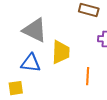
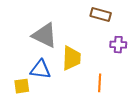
yellow square: (16, 88) -> (22, 86), moved

